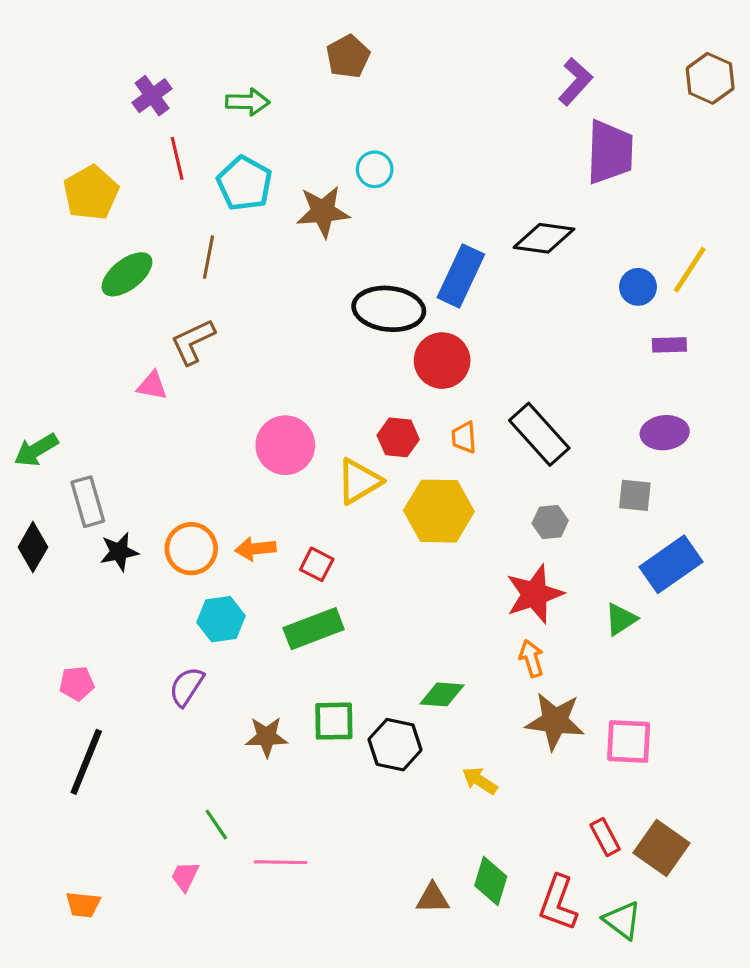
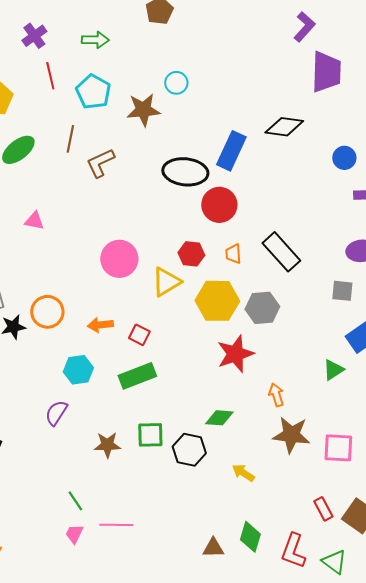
brown L-shape: (193, 342) -> (100, 163), moved
gray hexagon: (550, 522) -> (262, 308), moved, size x1.5
orange circle: (191, 549) -> (47, 312), moved
red star: (535, 594) -> (235, 354), moved
pink trapezoid: (185, 876) -> (74, 534), moved

